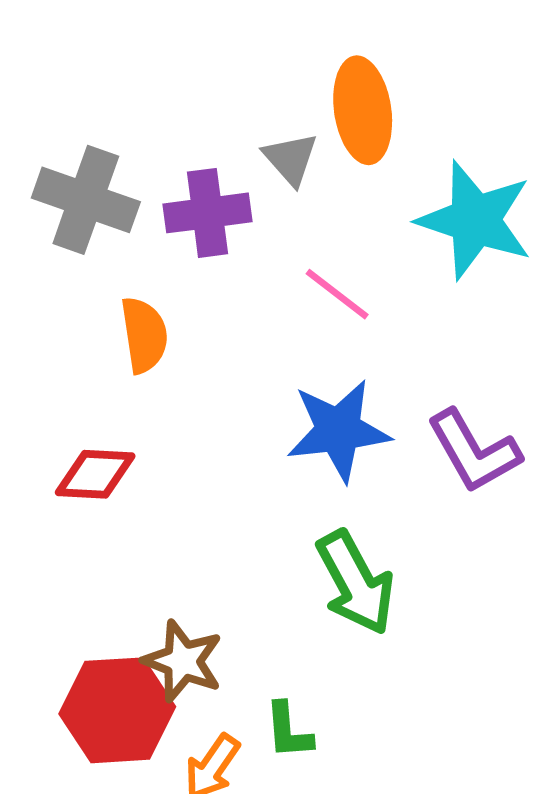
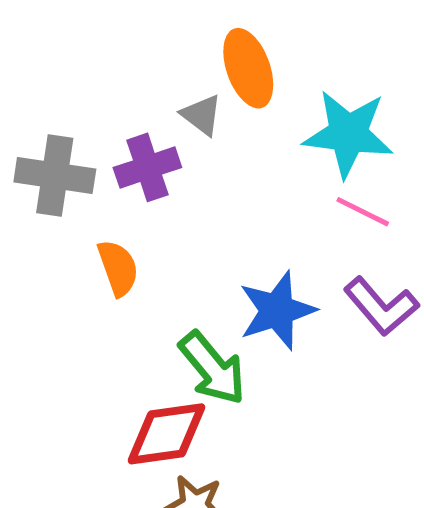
pink line: (337, 294) -> (363, 212), moved
red diamond: (95, 474) -> (167, 434), moved, size x1.4
green arrow: (356, 583) -> (212, 368), moved

